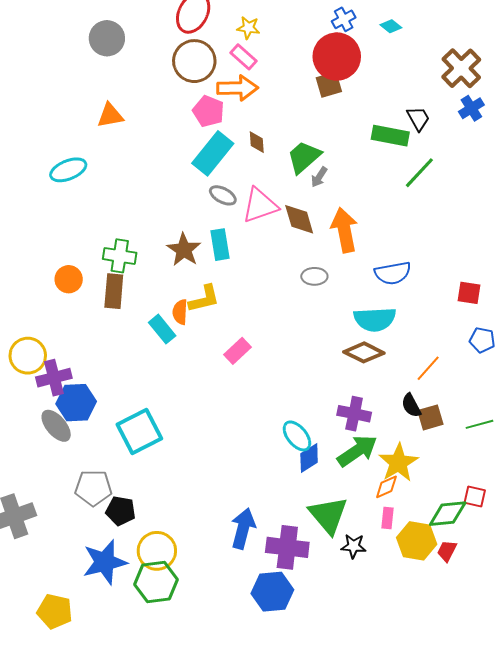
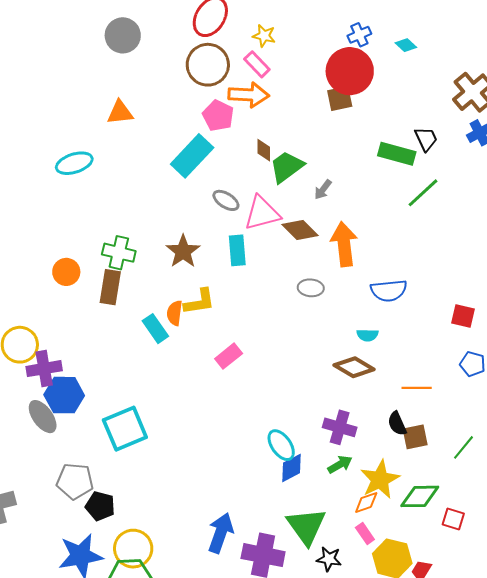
cyan rectangle: (213, 153) -> (192, 156), moved
green trapezoid: (304, 157) -> (287, 167), moved
brown diamond: (299, 219) -> (300, 230), turned -33
cyan rectangle: (220, 245) -> (237, 250), moved
cyan semicircle: (375, 319) -> (367, 335), size x0.5
orange line: (428, 368) -> (417, 388), turned 44
green line: (480, 424) -> (463, 447), turned -40
green arrow: (357, 451) -> (340, 464), size x0.6
green diamond: (448, 514) -> (420, 496), moved
pink rectangle: (388, 518) -> (365, 533), turned -45

